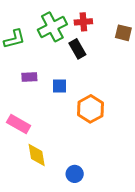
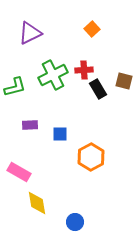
black rectangle: (77, 49) -> (98, 89), moved

